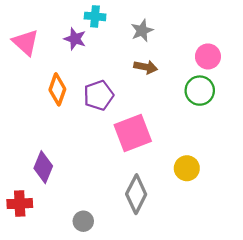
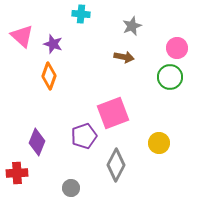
gray star: (142, 31) -> (132, 26), moved
purple star: (75, 39) -> (53, 44), moved
purple pentagon: (99, 95) -> (84, 136), moved

